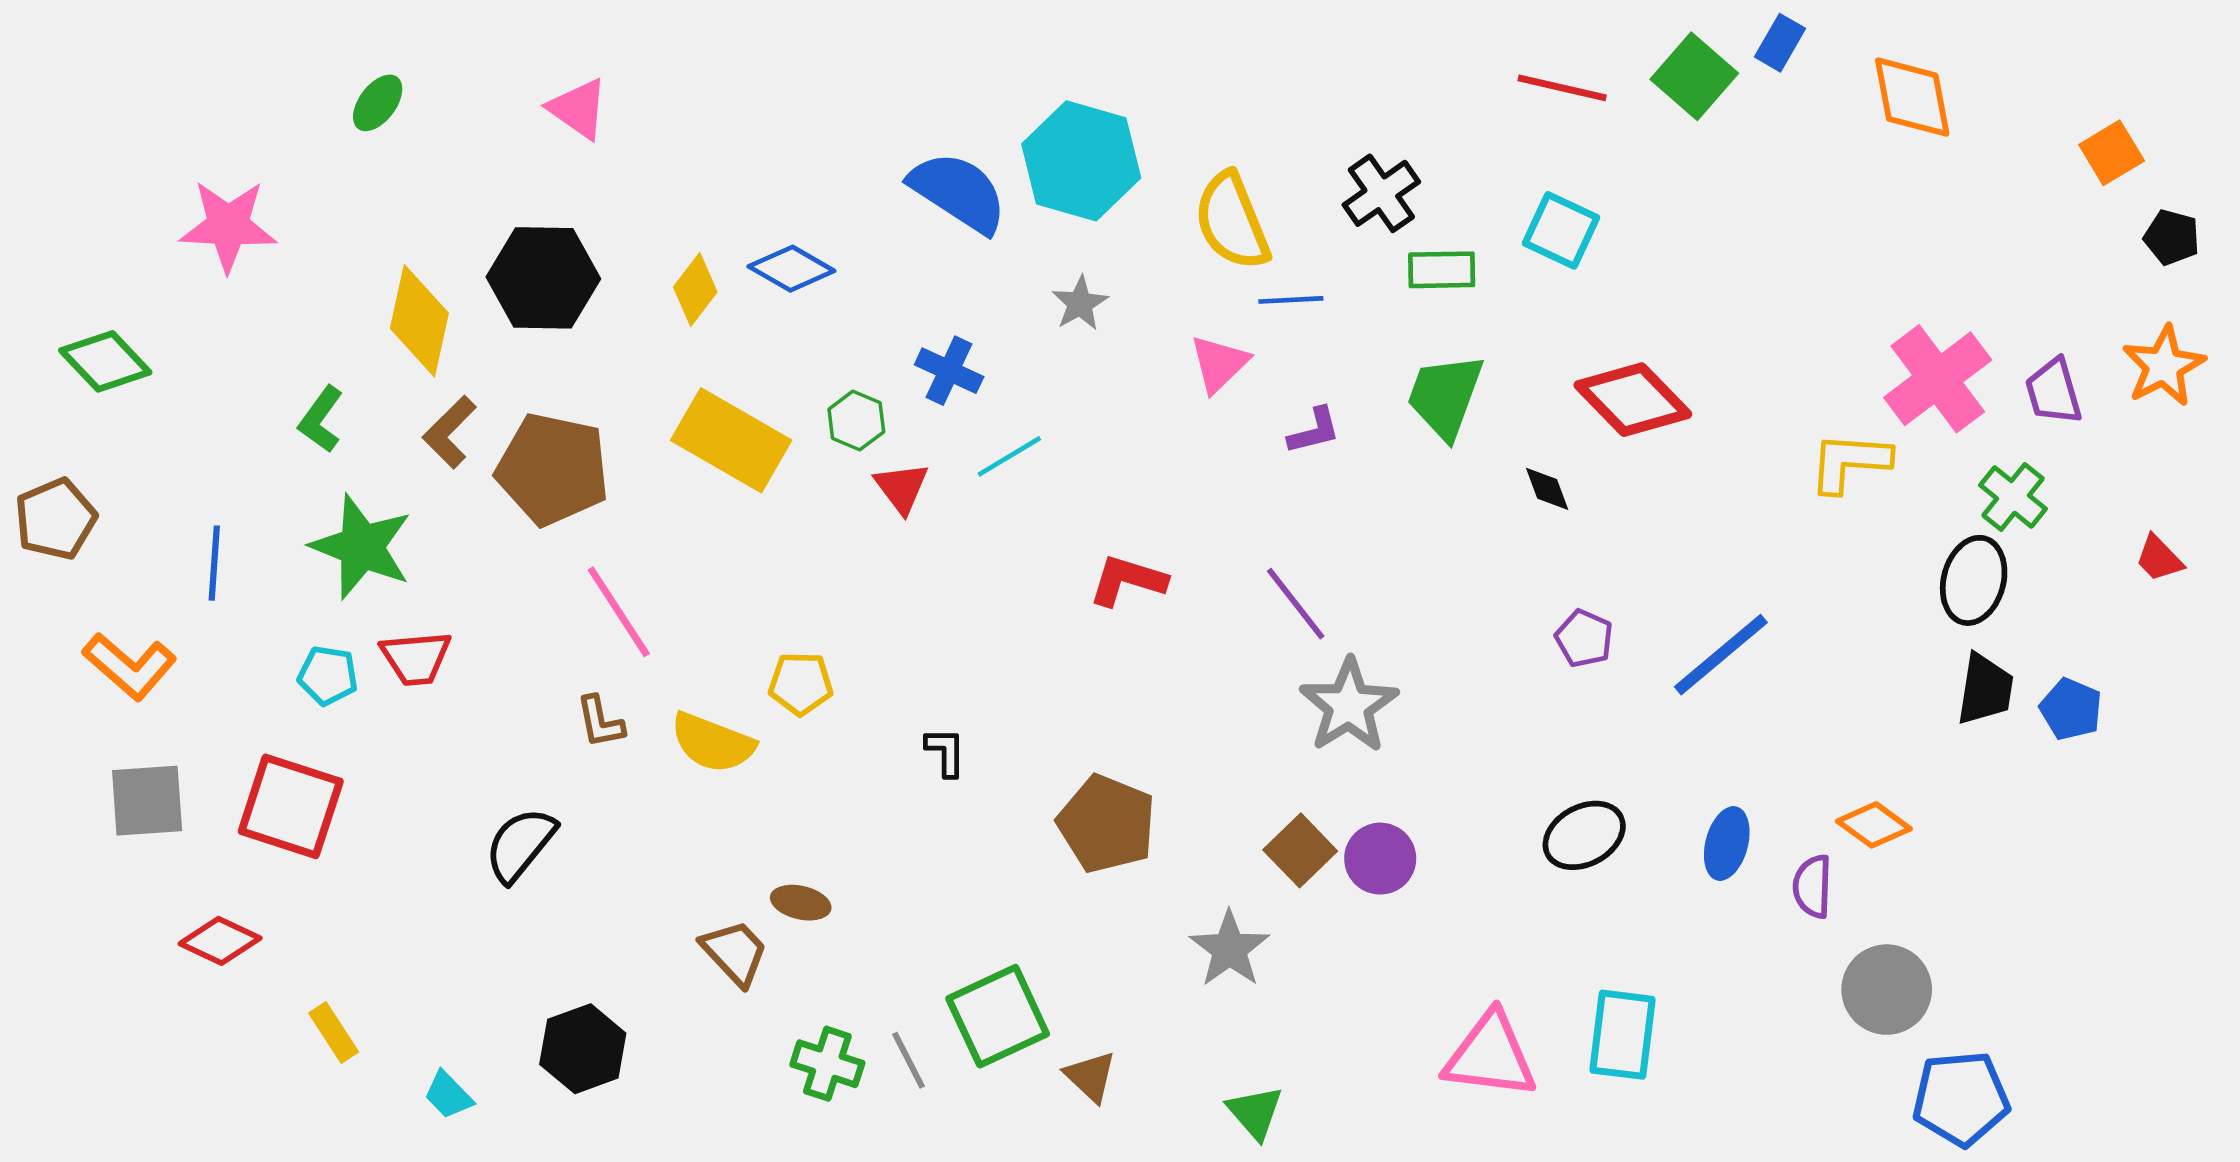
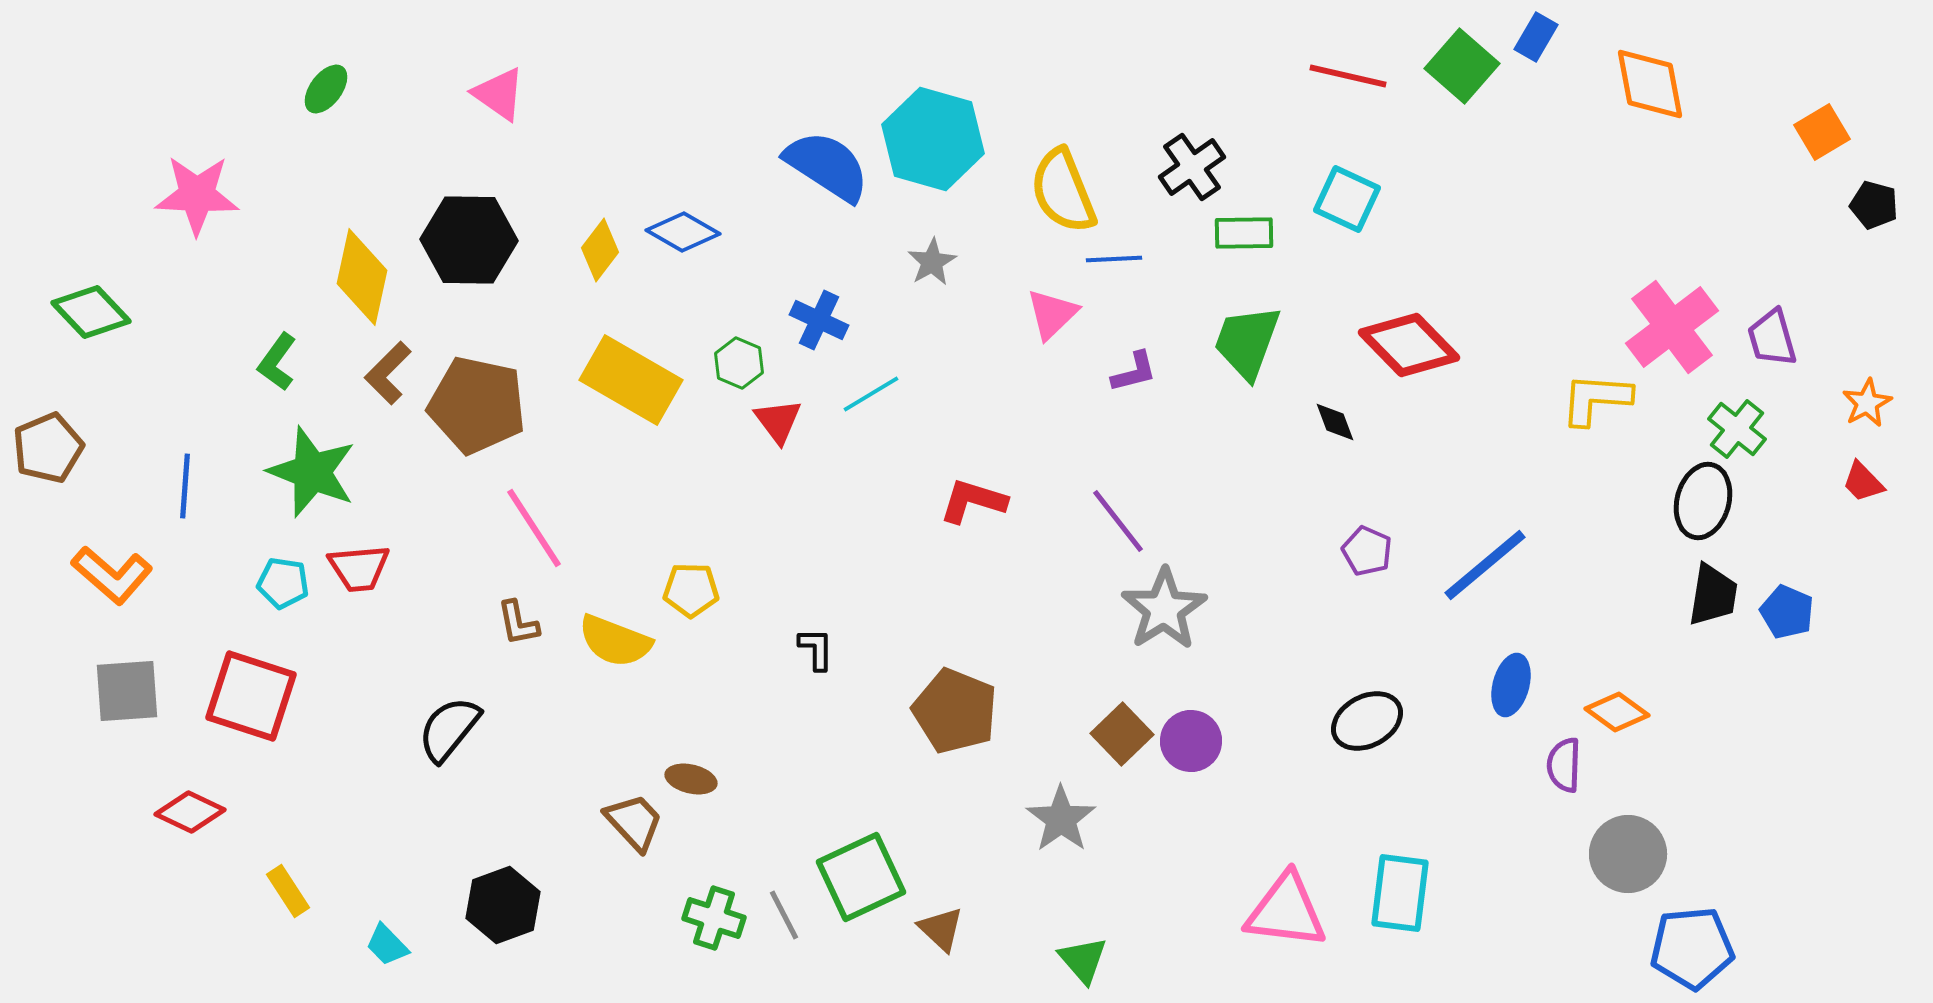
orange star: (2164, 366) -> (1867, 403), moved, size x0.7
blue ellipse: (1727, 844) -> (1511, 685), moved

